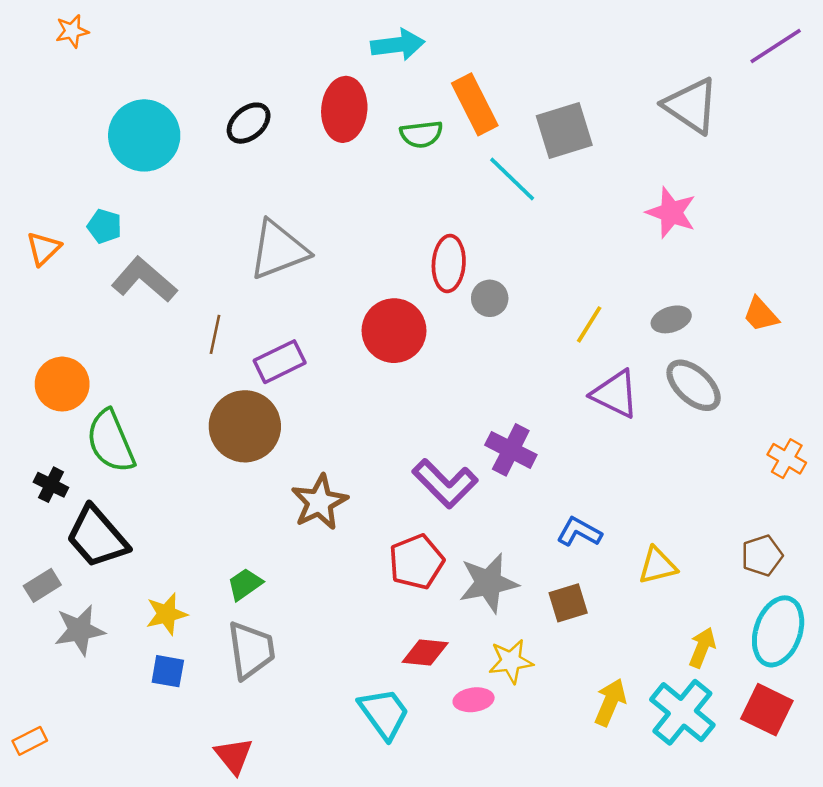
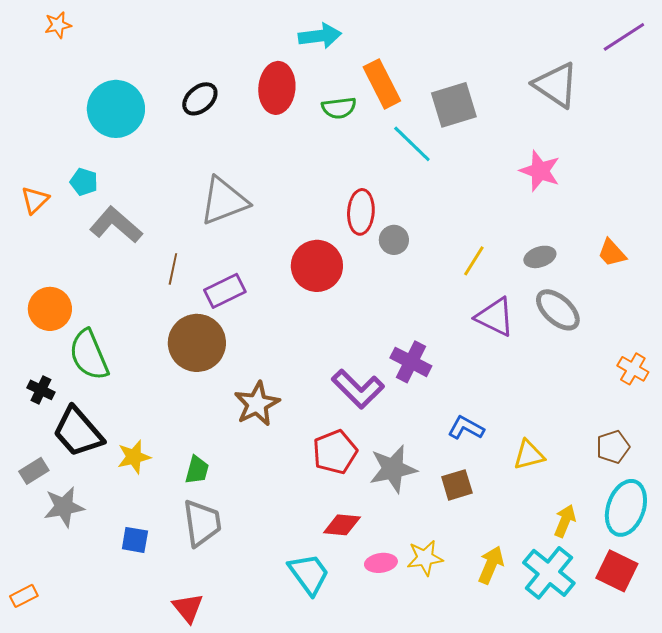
green trapezoid: (245, 584) -> (197, 470), turned 140
yellow star: (167, 614) -> (134, 457), moved
yellow star: (511, 661) -> (425, 558), moved

